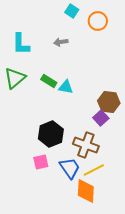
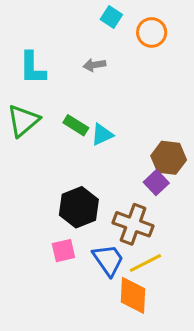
cyan triangle: (66, 87) -> (102, 135), turned -35

